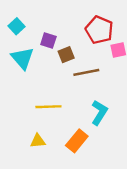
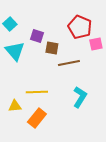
brown square: (66, 55) -> (52, 48), turned 32
yellow triangle: (38, 141) -> (15, 106), moved
orange rectangle: (77, 141) -> (37, 118), moved

